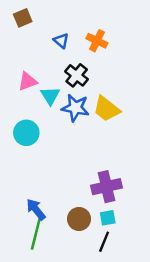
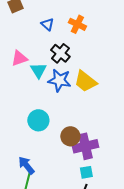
cyan circle: (26, 133) -> (38, 120), moved
brown circle: (79, 219) -> (70, 136), moved

